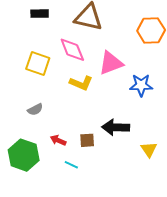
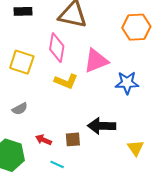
pink diamond: (72, 50) -> (57, 48), turned 32

